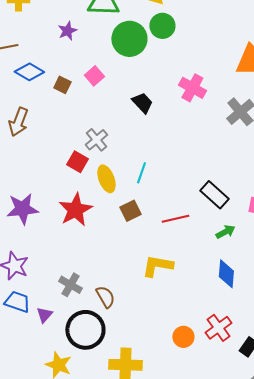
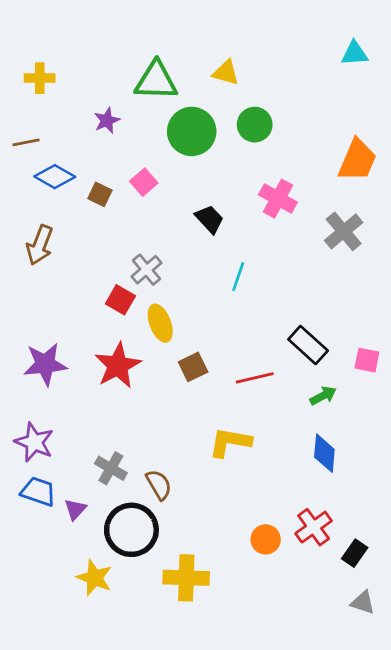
green circle: (162, 26) -> (255, 125), moved
cyan line: (141, 173) -> (238, 277), moved

